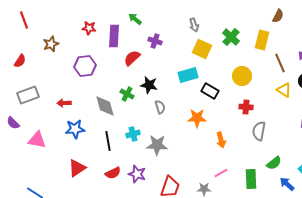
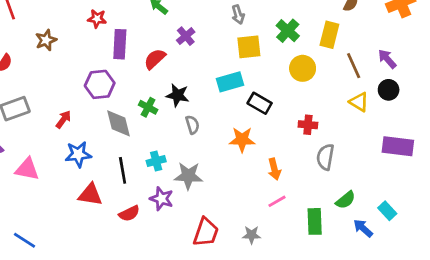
purple rectangle: (114, 36) -> (120, 44), moved
purple cross: (155, 41) -> (186, 36), turned 32
yellow square: (202, 49) -> (249, 47), turned -30
purple hexagon: (85, 66) -> (100, 84), moved
yellow circle: (242, 76) -> (303, 68), moved
red arrow: (64, 103) -> (63, 119), turned 128
red triangle: (77, 168) -> (90, 195), moved, turned 42
pink line: (221, 173) -> (277, 201), moved
purple star: (137, 174) -> (161, 199), moved

